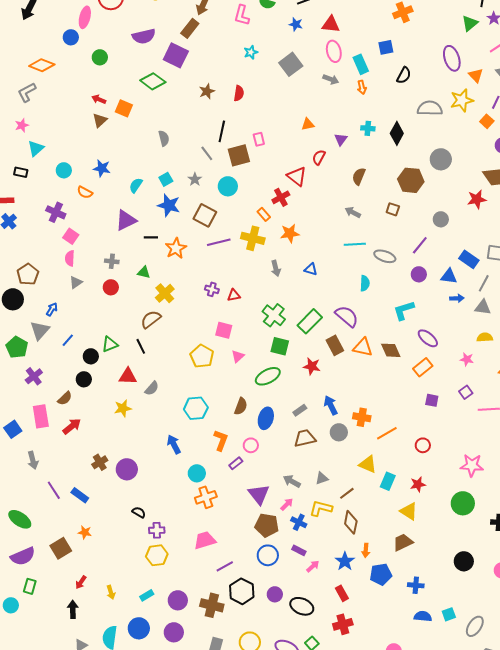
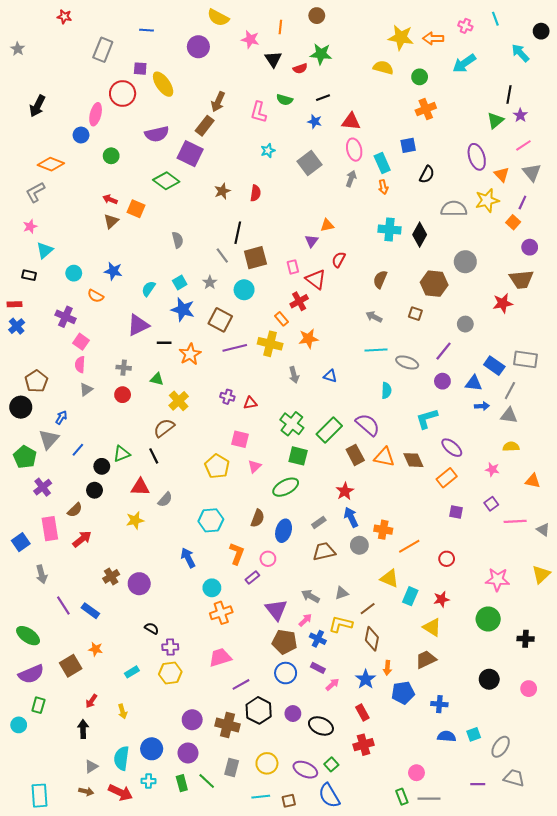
gray arrow: (331, 79) -> (351, 179), turned -91
cyan cross: (368, 128) -> (389, 230), size x1.5
pink rectangle: (259, 139) -> (293, 267), moved
purple triangle: (341, 139) -> (312, 241), moved
red star: (312, 366) -> (345, 491), moved, turned 30
cyan rectangle: (147, 595) -> (132, 672), moved

